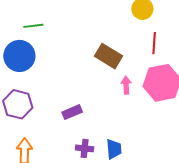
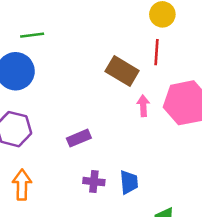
red line: (154, 43) -> (156, 52), moved

